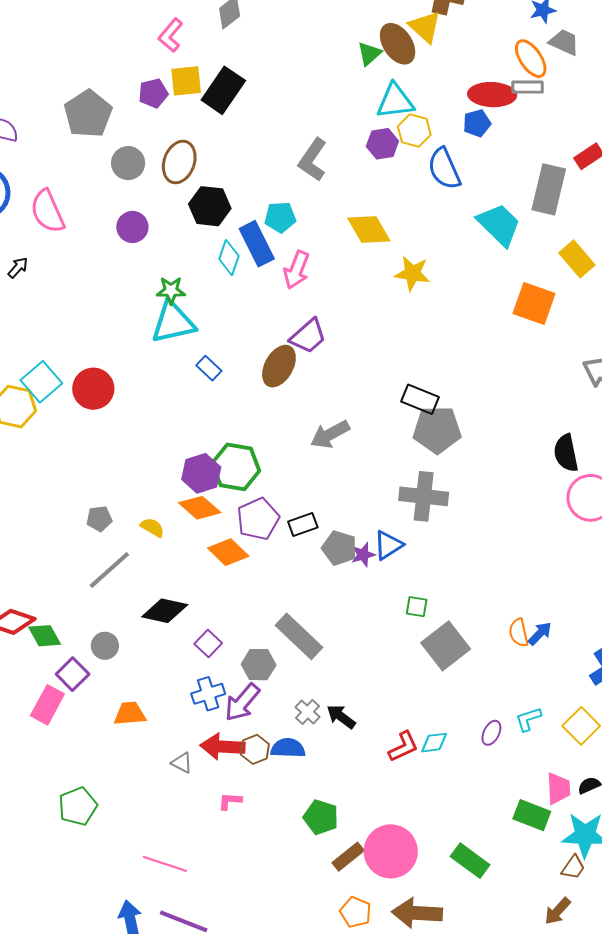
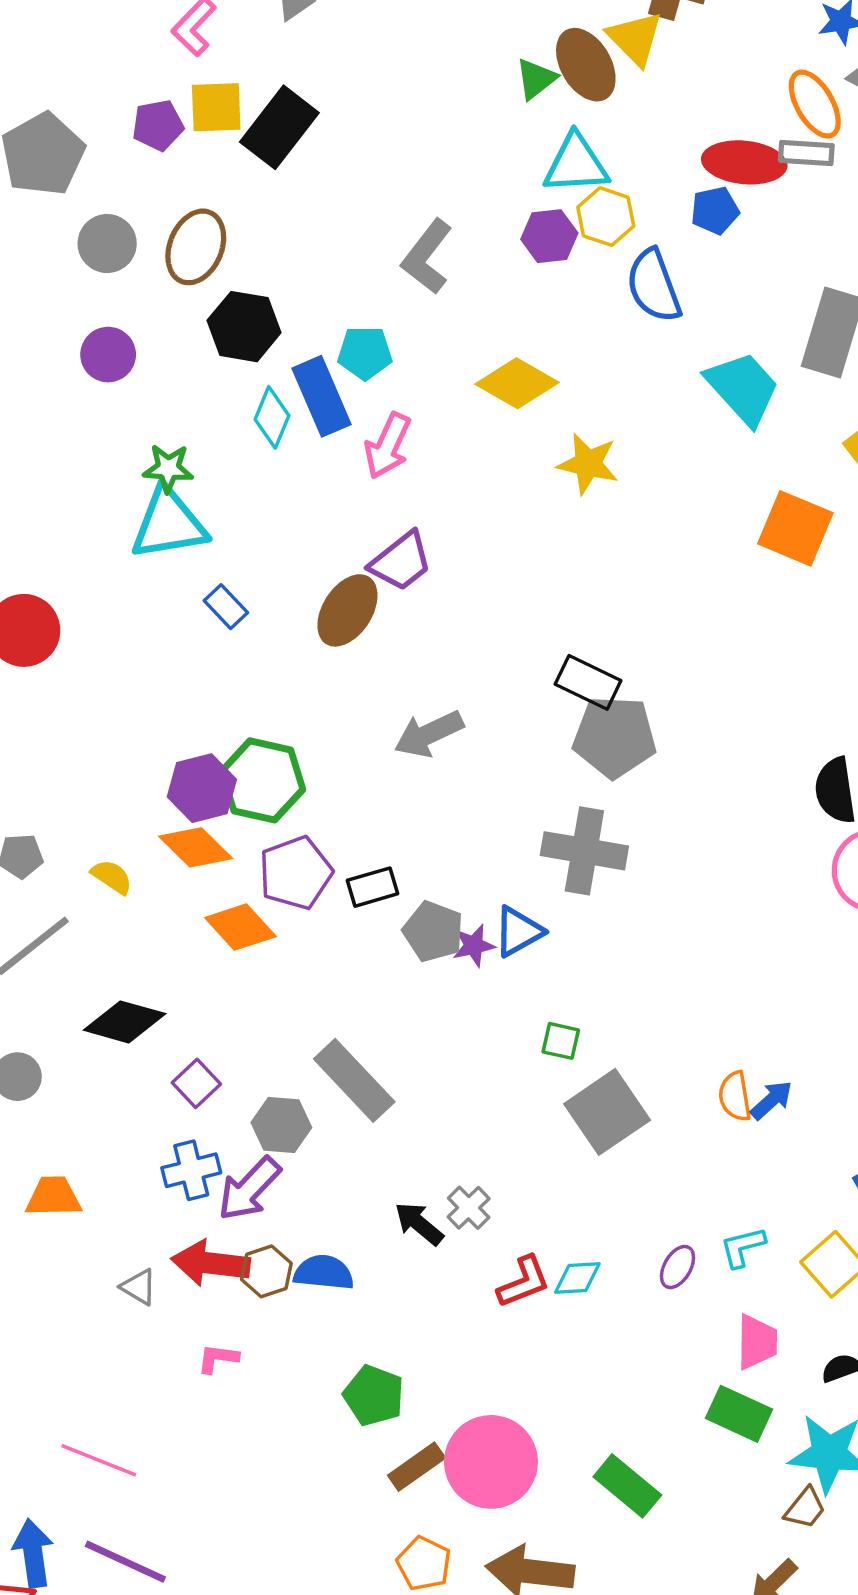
yellow diamond: (369, 229) -> (517, 383), turned -33
gray cross: (307, 712) -> (469, 1208), moved
pink trapezoid: (558, 788) -> (757, 1342), moved

